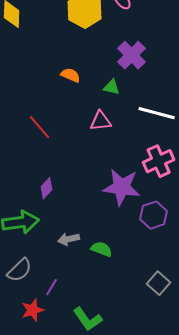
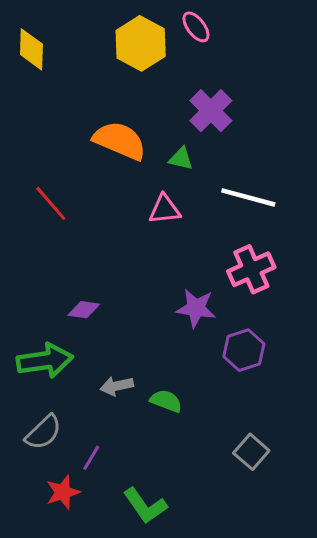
orange semicircle: (71, 75) -> (120, 141), size x1.8
red line: (40, 127) -> (51, 203), moved
purple star: (122, 187) -> (196, 308), size x0.7
purple diamond: (47, 188) -> (84, 310), turned 55

